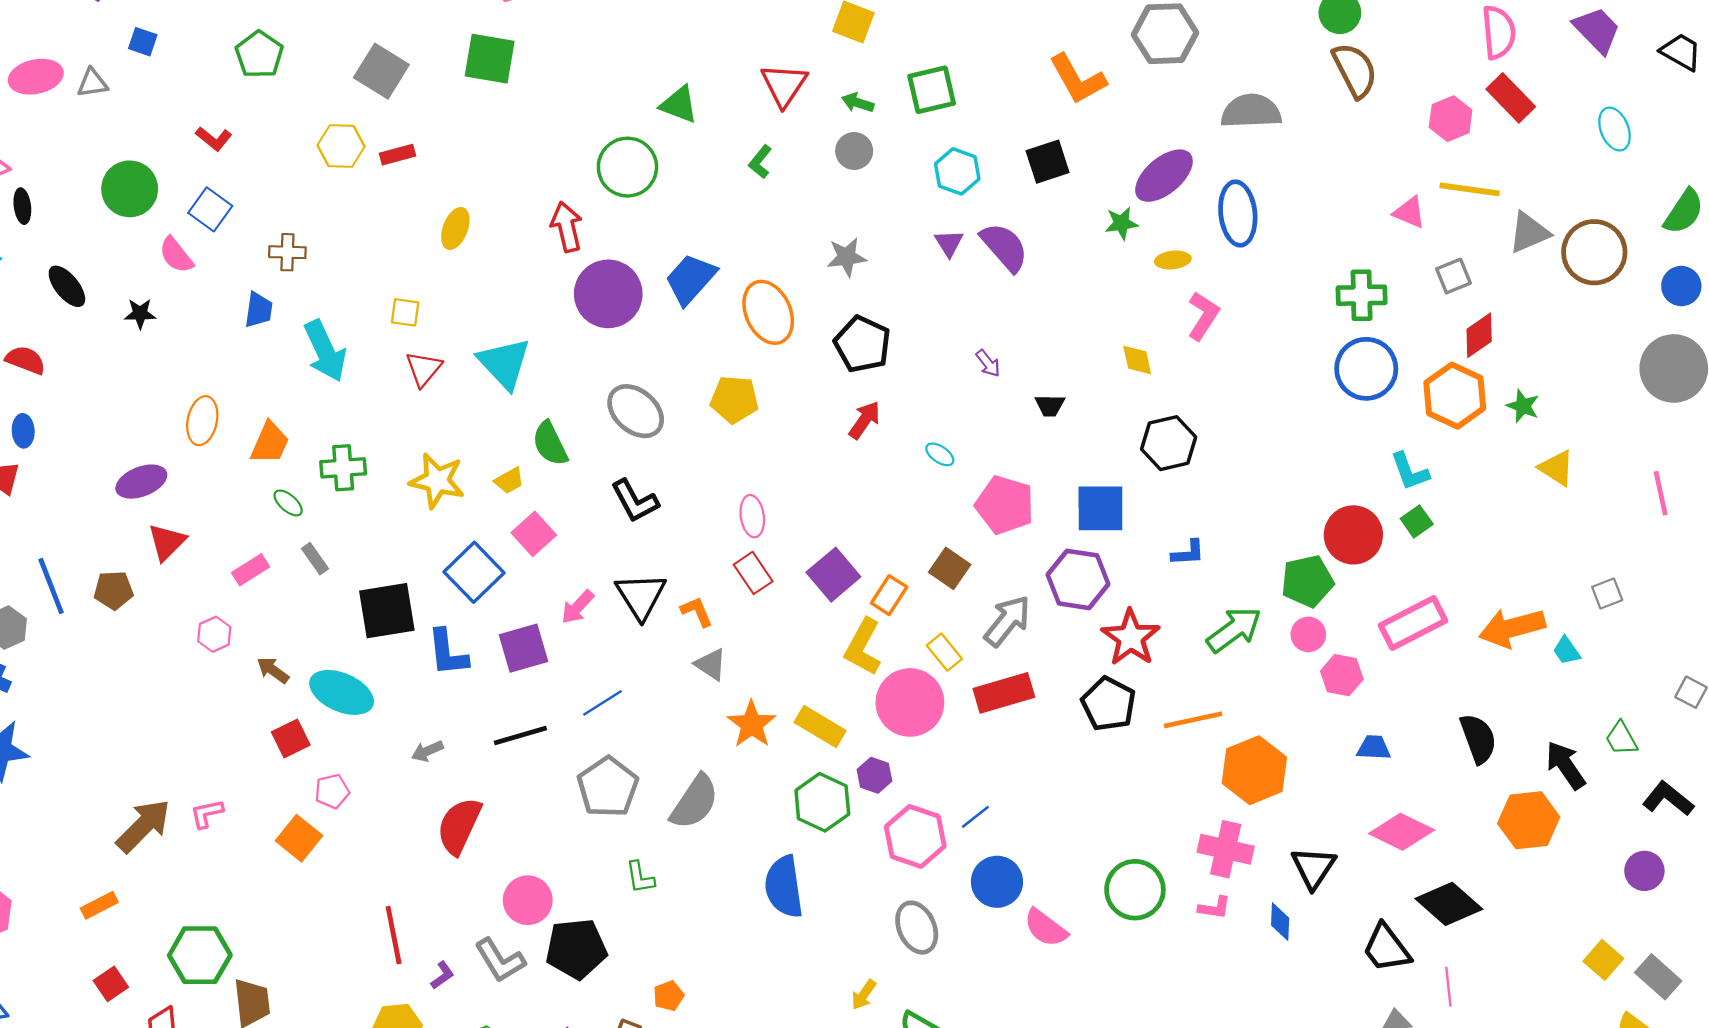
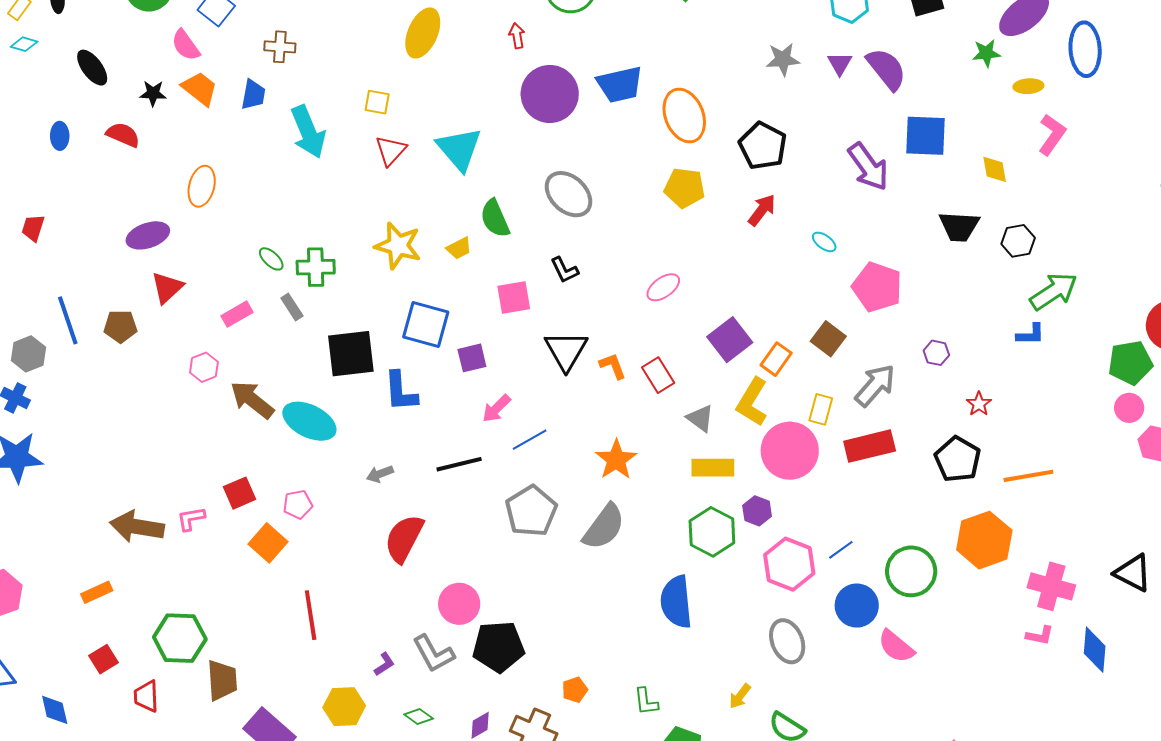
red arrow: (567, 227) -> (517, 36), size x0.6
yellow ellipse: (455, 228) -> (423, 33), size x1.4
gray star: (847, 257) -> (783, 59), moved
blue trapezoid: (691, 279) -> (620, 84), turned -147
red semicircle: (25, 360) -> (123, 135), moved
purple arrow: (988, 363) -> (868, 167), size x2.0
yellow pentagon: (734, 399) -> (685, 188), moved
black trapezoid: (1050, 405) -> (959, 226), moved, size x1.6
blue ellipse: (23, 431) -> (60, 136), moved
orange trapezoid: (270, 443) -> (200, 89), moved, turned -78
black hexagon: (1169, 443) -> (1018, 241), size x0.7
green cross: (343, 468) -> (316, 267), moved
black L-shape: (635, 501) -> (564, 270), size x0.7
blue square: (1100, 508) -> (925, 136), moved
pink ellipse: (752, 516) -> (663, 287), turned 60
pink square: (534, 534) -> (514, 298), moved, turned 30
blue square: (474, 572) -> (426, 325), turned -33
red rectangle: (753, 573) -> (658, 375), moved
purple hexagon: (1078, 579) -> (936, 353), size x0.5
pink arrow: (578, 607) -> (496, 408), moved
green arrow: (1234, 630) -> (1054, 291), moved
red star: (1131, 638) -> (979, 404), size x0.5
purple square: (523, 648) -> (472, 358), moved, size x0.7
yellow rectangle: (944, 652) -> (821, 409), turned 52
gray triangle: (711, 664) -> (700, 418), moved
brown arrow: (273, 670) -> (252, 400), size x1.6
orange star: (752, 724) -> (616, 460), moved
yellow rectangle: (820, 726) -> (713, 468), turned -33
red square: (291, 738) -> (239, 493), moved
orange hexagon: (1254, 770) -> (984, 540), moved
brown arrow: (143, 826) -> (137, 527), turned -128
black triangle: (1313, 868) -> (1133, 573), moved, turned -39
green L-shape: (640, 877) -> (646, 701), moved
green circle: (1135, 890) -> (911, 571), moved
blue diamond: (1280, 922) -> (1095, 650), size x1.4
red line: (394, 935) -> (311, 615), moved

